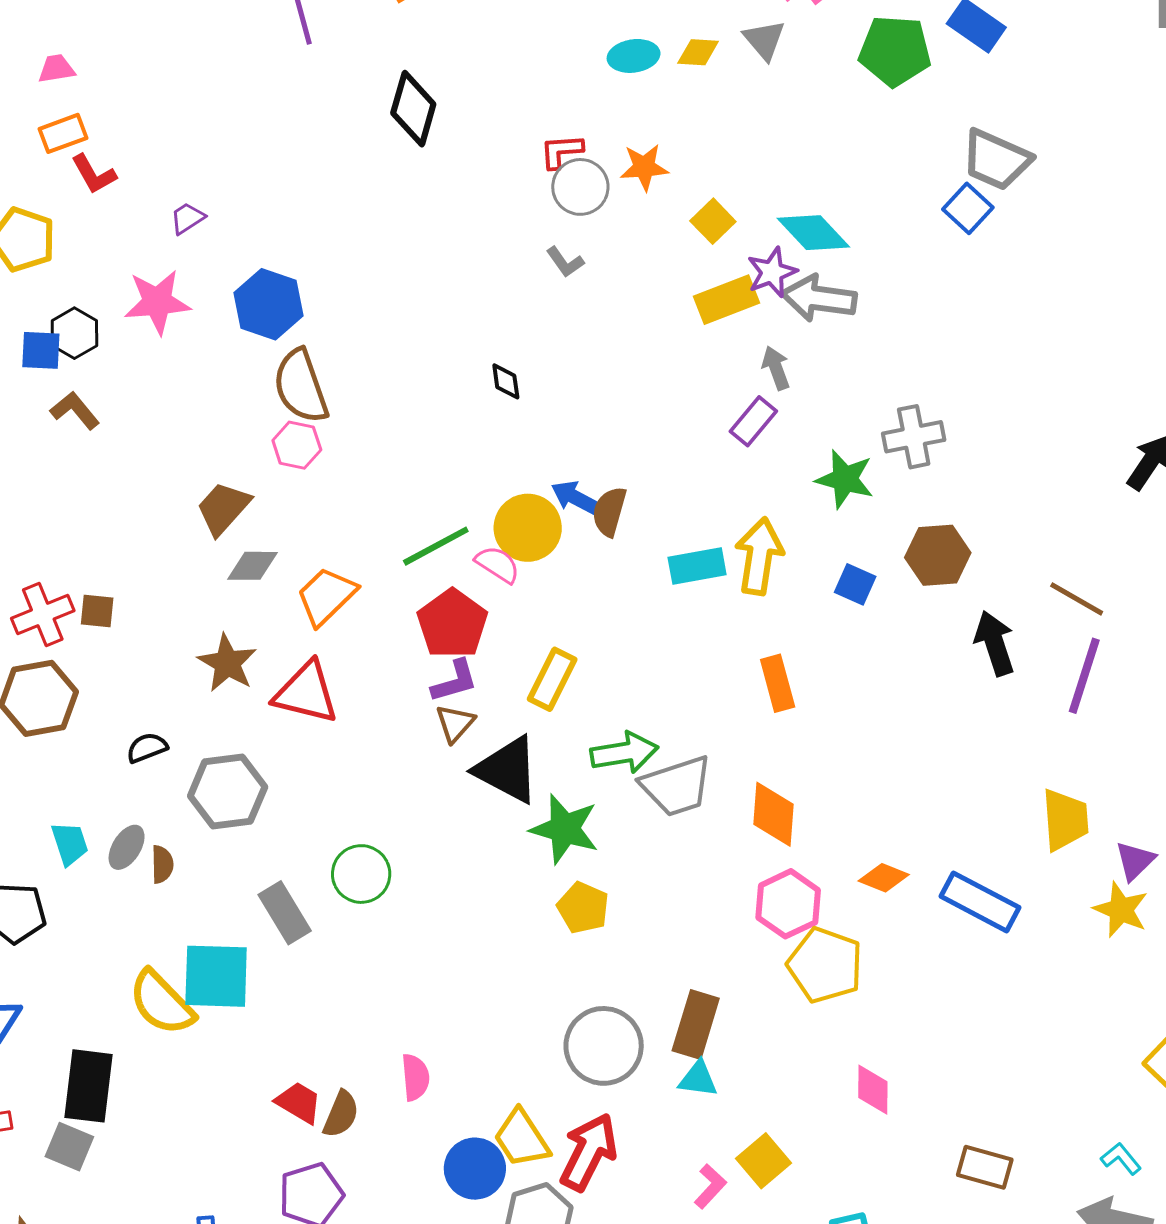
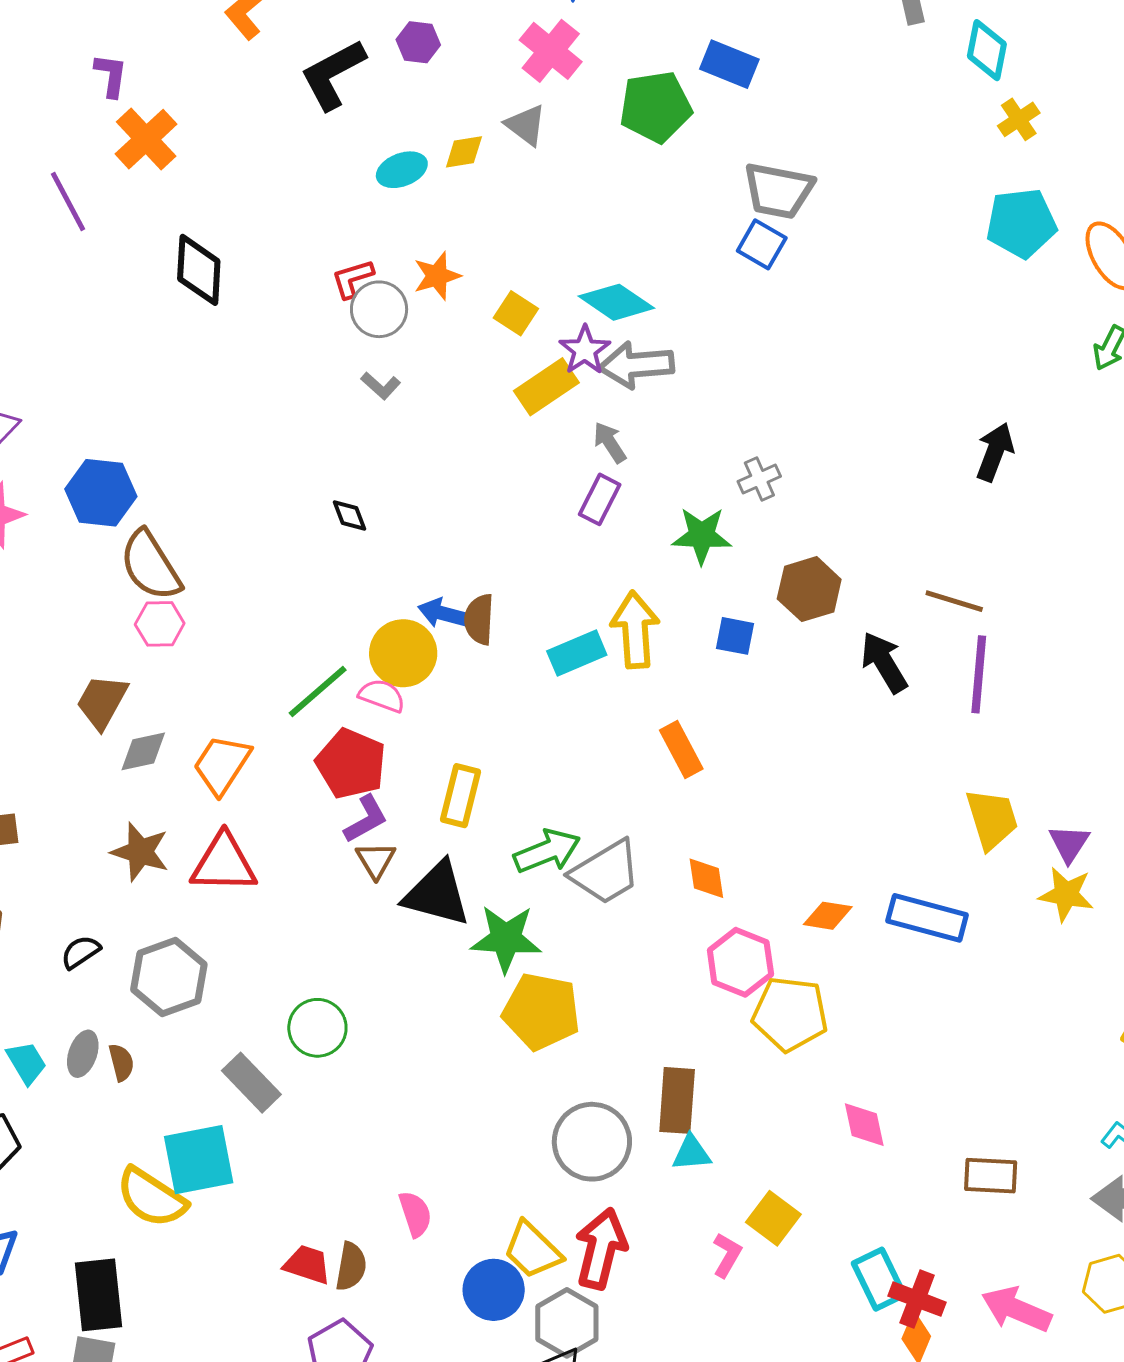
gray cross: (914, 437) -> (759, 479), size x0.7
orange diamond: (774, 814) -> (706, 878), size x0.7
yellow pentagon: (583, 908) -> (541, 1012), size x1.5

